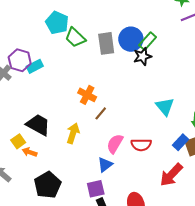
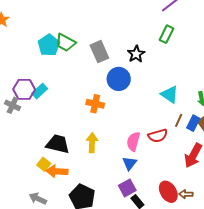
cyan pentagon: (57, 23) -> (49, 45), turned 30
green trapezoid: (75, 38) -> (66, 43), moved
blue circle: (131, 39) -> (119, 79), moved
green rectangle: (148, 41) -> (166, 34), moved
brown line: (101, 113) -> (179, 120), moved
orange arrow: (30, 152) -> (57, 171), size x1.5

